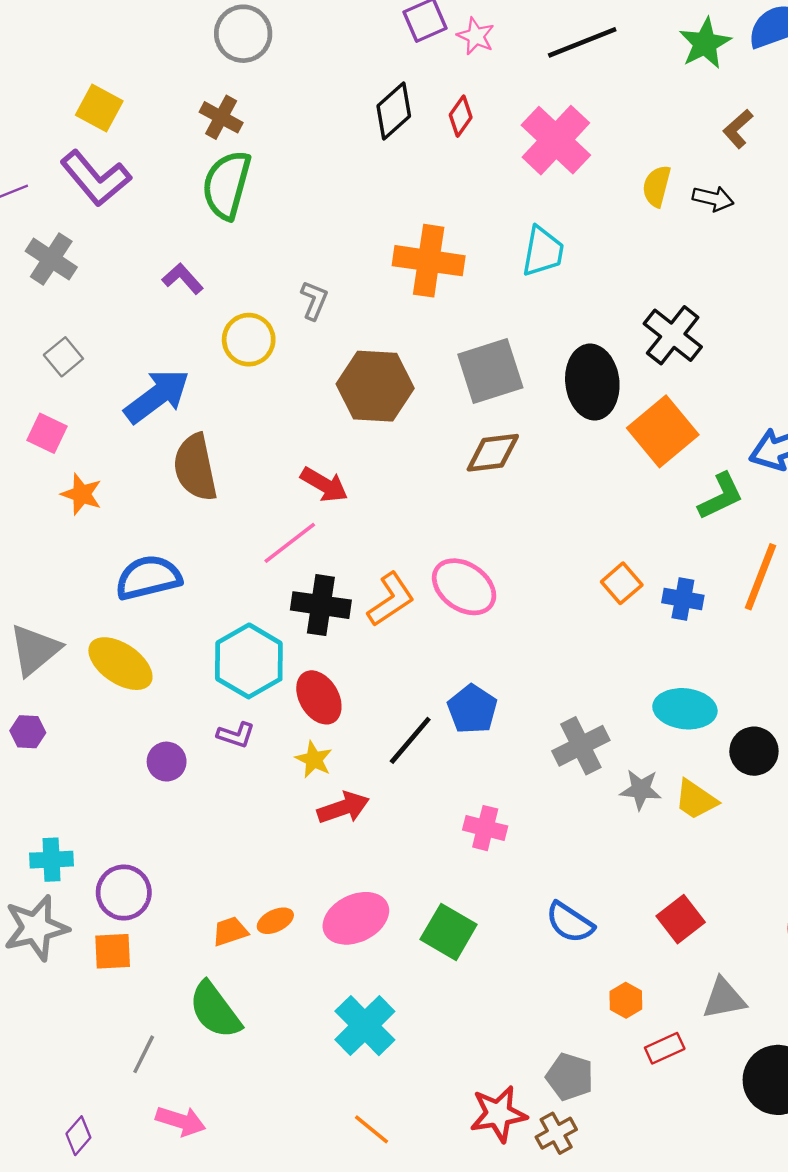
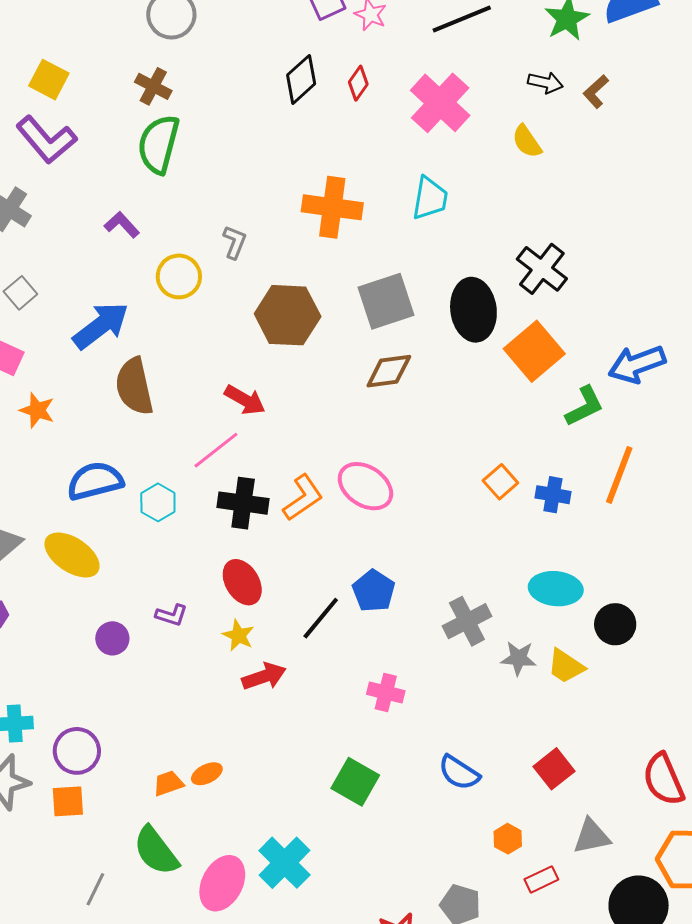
yellow semicircle: (657, 186) -> (527, 141), turned -48
black arrow: (713, 199) -> (545, 83), moved
cyan hexagon: (249, 661) -> (158, 502), moved, size x0.6
pink ellipse: (356, 918) -> (222, 883), moved, turned -36

